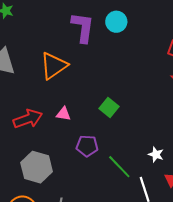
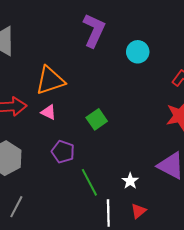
cyan circle: (116, 22) -> (138, 52), moved
orange triangle: (54, 66) -> (50, 80), moved

